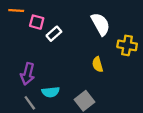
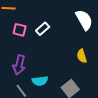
pink square: (37, 22) -> (20, 30), moved

